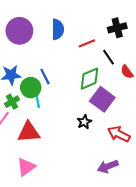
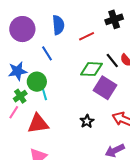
black line: (108, 57) -> (112, 61), moved
blue line: (45, 77) -> (47, 53), moved
green diamond: (89, 79) -> (91, 69), turned 30
black star: (84, 122) -> (87, 121), moved

